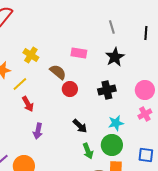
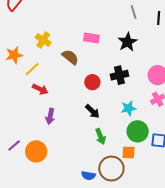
gray line: (112, 27) -> (134, 12), moved
red circle: (70, 89) -> (92, 82), moved
red arrow: (28, 104) -> (40, 89), turned -35
green circle: (112, 145) -> (138, 131), moved

